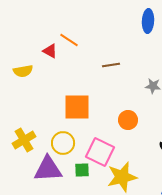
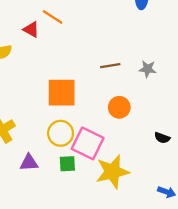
brown line: (111, 65) -> (110, 66), moved
yellow circle: (63, 143) -> (61, 133), moved
purple triangle: (48, 169) -> (29, 163), size x0.6

